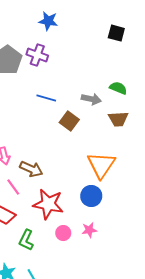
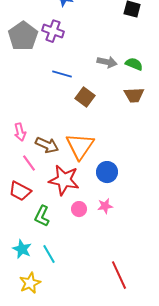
gray arrow: (91, 99) -> (107, 62), moved
orange triangle: (101, 165) -> (80, 146), moved

